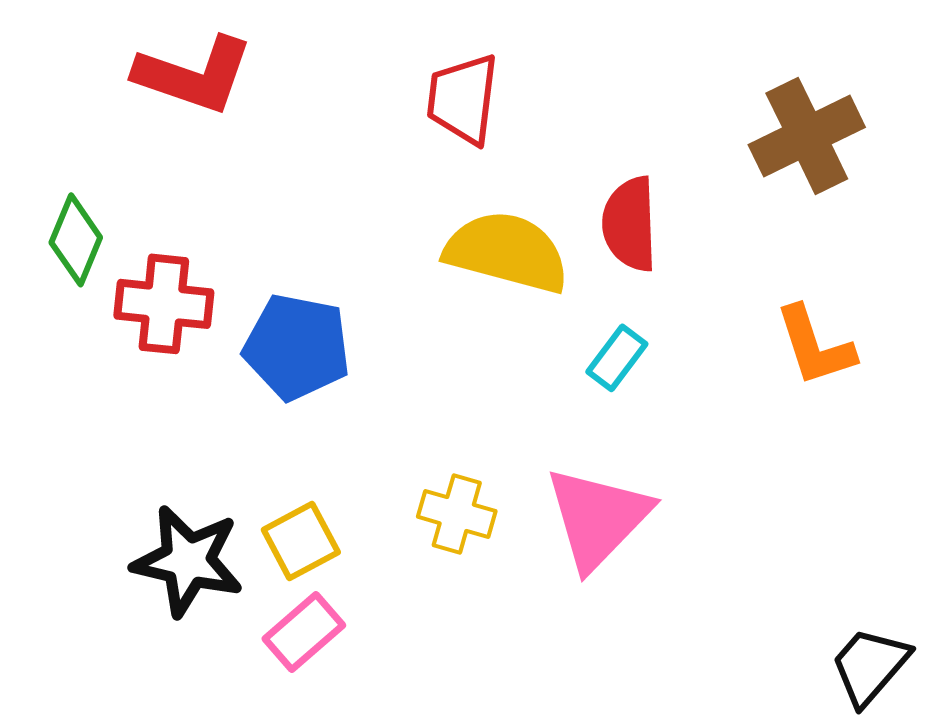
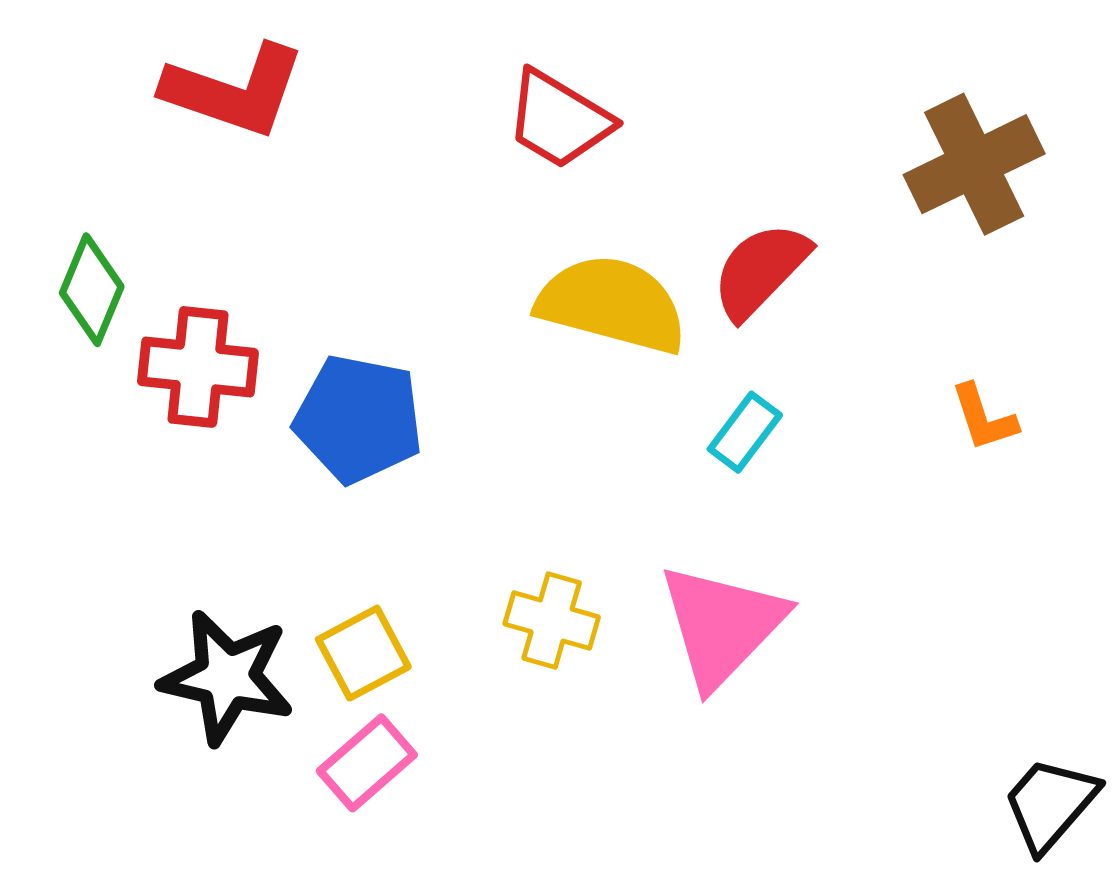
red trapezoid: (463, 99) -> (559, 120), turned -66
red semicircle: (630, 224) -> (760, 270), turned 46
orange L-shape: (815, 346) -> (984, 418), size x0.7

